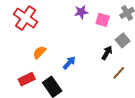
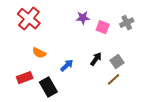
gray square: (123, 40) -> (117, 61), moved
orange semicircle: (39, 52) -> (39, 53), turned -112
black arrow: (107, 53) -> (96, 59), moved

